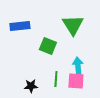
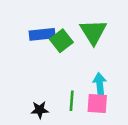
blue rectangle: (20, 26) -> (42, 34), moved
green square: (48, 46) -> (61, 41), moved, turned 30

